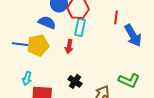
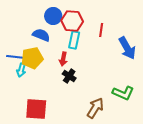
red line: (116, 17) -> (101, 30), moved
cyan arrow: (27, 78) -> (21, 70), moved
black cross: (75, 81) -> (69, 76), moved

